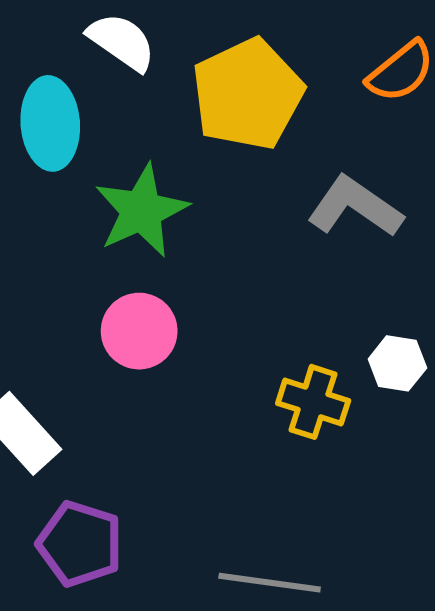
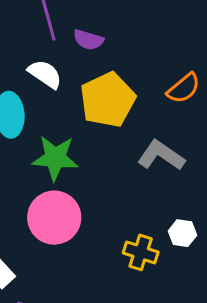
green star: (142, 211) -> (55, 158), turned 30
pink circle: (139, 331) -> (54, 218), size x1.4

